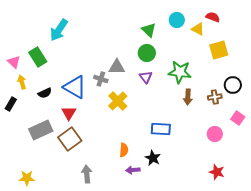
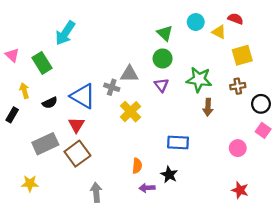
pink triangle: (14, 62) -> (12, 55), moved
black circle: (233, 85) -> (261, 104), moved
brown cross: (215, 97) -> (238, 86), moved
yellow star: (27, 178) -> (30, 183), moved

